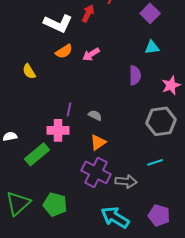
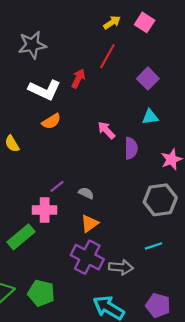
pink arrow: (91, 54) -> (106, 130), moved, turned 78
purple line: (69, 109) -> (57, 186), turned 40

